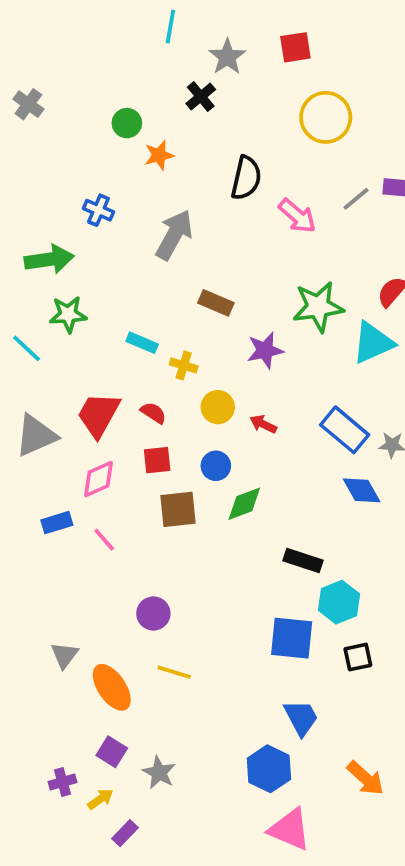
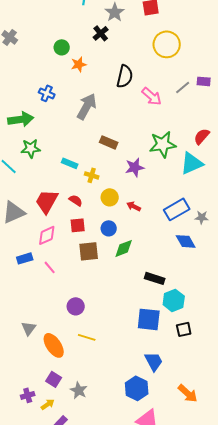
blue rectangle: (345, 430) -> (177, 209), turned -70

